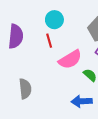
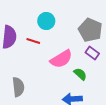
red line: (49, 41) -> (33, 41), moved, turned -56

